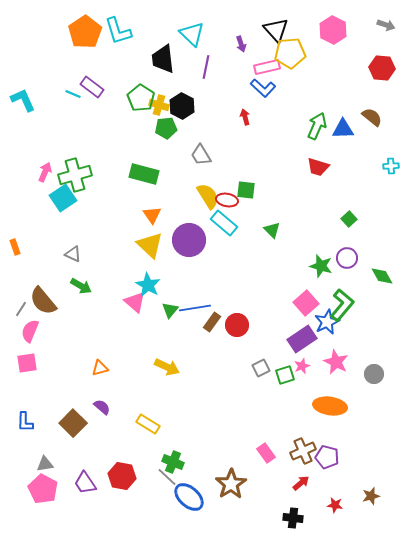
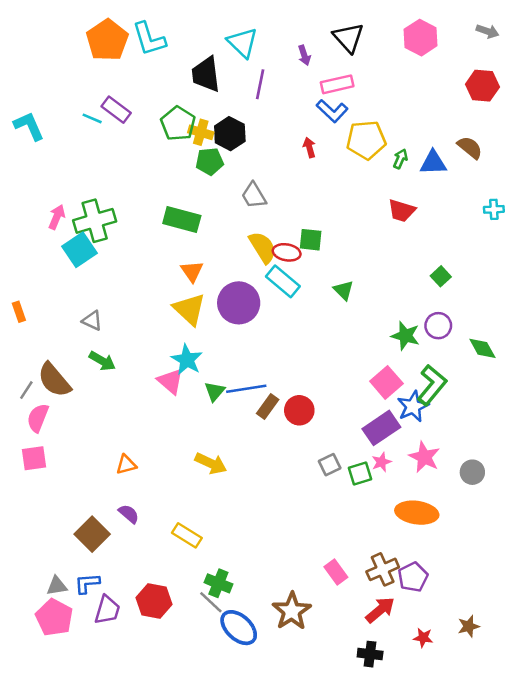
yellow pentagon: (290, 53) -> (366, 140), moved
green arrow: (317, 126) -> (400, 159), size x0.6
blue L-shape: (25, 422) -> (87, 583), moved, turned 85
purple pentagon: (327, 457) -> (413, 577), turned 30
purple trapezoid: (85, 483) -> (107, 610), turned -130
red arrow: (301, 483) -> (380, 610), size x1.4

